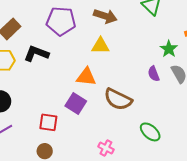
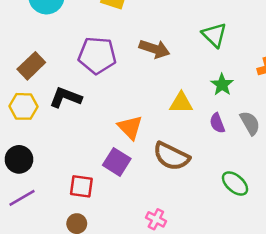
yellow triangle: (100, 46) -> (181, 103), moved
green star: (169, 49) -> (222, 85), moved
orange triangle: (86, 77) -> (130, 127), turned 40
green ellipse: (150, 132) -> (235, 184), moved

